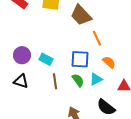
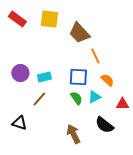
cyan rectangle: (46, 59) -> (44, 77), turned -40
black triangle: (21, 81) -> (19, 123), moved
brown line: (55, 81) -> (39, 99), moved, turned 49

